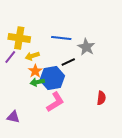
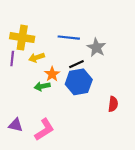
purple line: (10, 57) -> (12, 59), turned -32
orange star: (35, 71) -> (52, 74), moved
blue hexagon: (52, 78) -> (79, 82), moved
pink L-shape: (55, 102) -> (44, 130), moved

